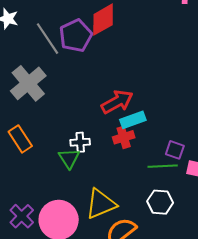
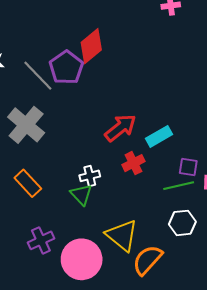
cyan rectangle: (133, 120) -> (159, 136), moved
yellow triangle: (101, 204) -> (122, 235), turned -48
purple cross: (22, 216) -> (41, 240), moved, turned 30

